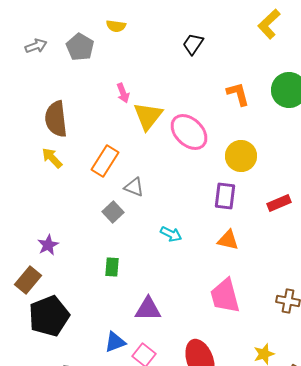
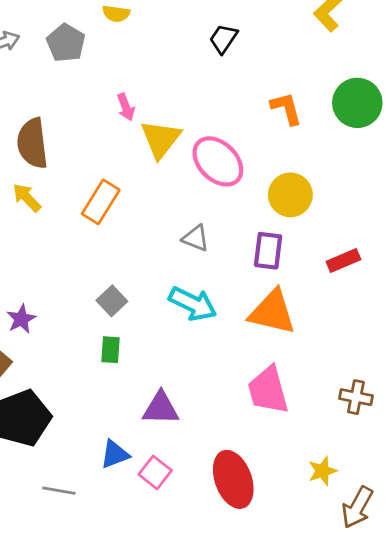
gray triangle: (134, 187) -> (196, 238), moved
gray square: (113, 212) -> (112, 301), moved
cyan arrow: (171, 234) -> (193, 304), size x1.6
orange triangle: (228, 240) -> (272, 312), size x1.6

